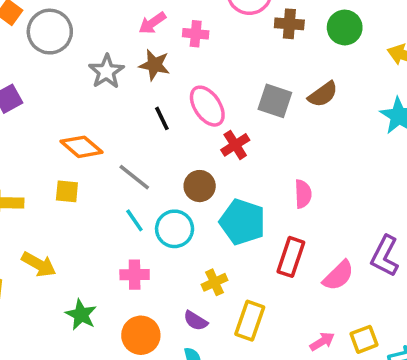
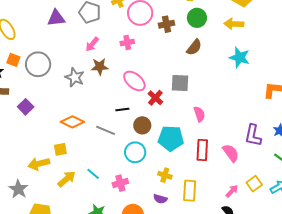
pink cross: (196, 34) -> (127, 43), moved
brown semicircle: (323, 94) -> (194, 47), moved
gray square: (275, 101) -> (180, 83), moved
black line: (162, 118) -> (122, 109), moved, turned -56
yellow square: (67, 191) -> (60, 149), moved
cyan line: (134, 220) -> (93, 174), moved
yellow arrow: (39, 264) -> (67, 179), moved, turned -54
pink semicircle: (338, 276) -> (231, 153), turned -66
yellow cross: (215, 282) -> (165, 175), turned -32

